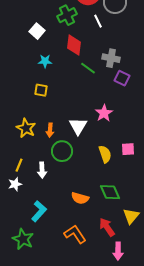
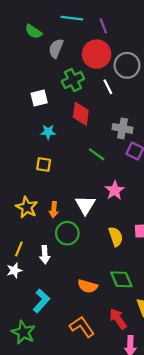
white square: (37, 31) -> (39, 98), turned 35
green line: (88, 68) -> (97, 154), moved

